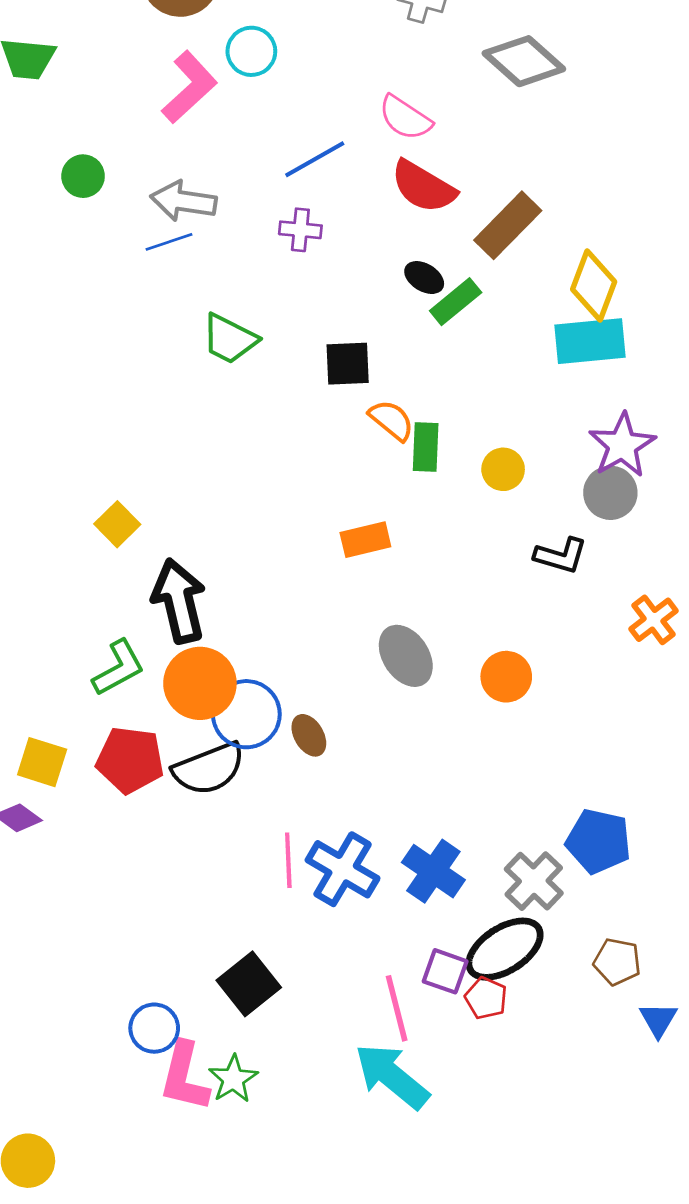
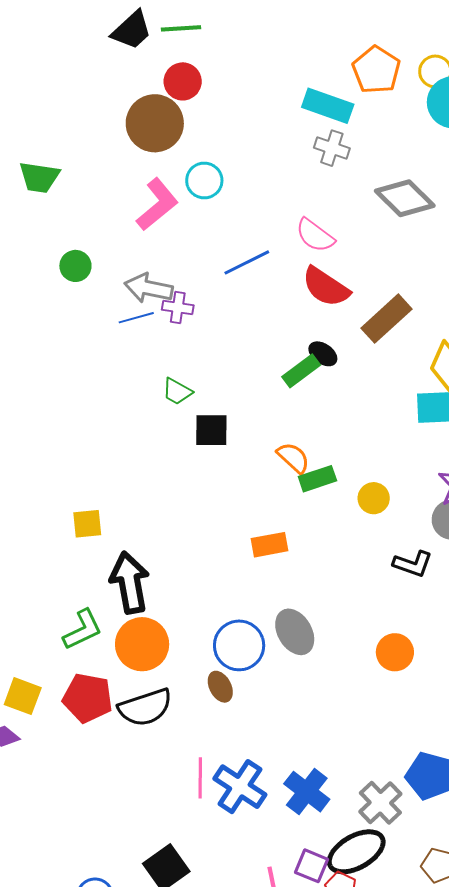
purple cross: (300, 230) -> (178, 307), moved
green rectangle: (456, 302) -> (301, 371), moved
green trapezoid: (229, 339) -> (177, 392), size x0.7
black square: (348, 364) -> (211, 430), moved
green rectangle: (426, 447) -> (317, 479), turned 66
yellow square: (117, 524) -> (87, 524), turned 36
orange circle: (506, 677) -> (395, 652), moved
blue circle: (246, 714) -> (239, 645), moved

